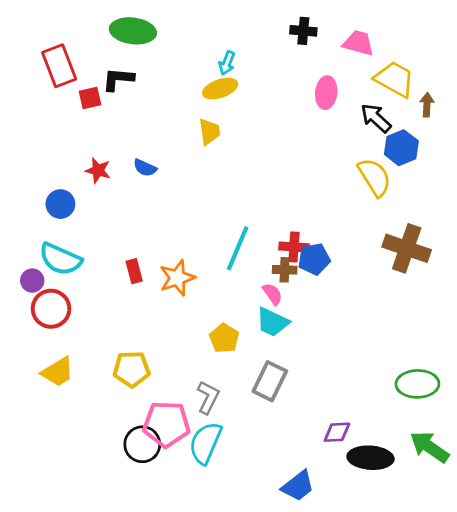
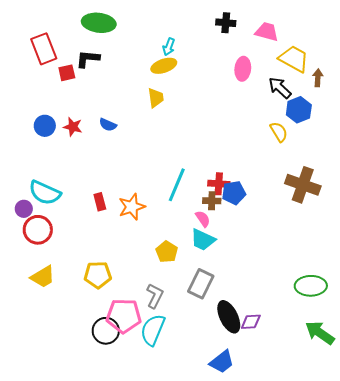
yellow semicircle: (375, 177) -> (279, 132), size x0.7
blue circle: (60, 204) -> (45, 126), moved
black ellipse: (370, 458) -> (229, 317), moved, turned 60

